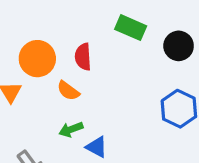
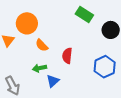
red semicircle: (83, 57) -> (67, 56), moved
blue triangle: (97, 147) -> (53, 81), turned 40

